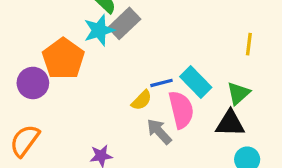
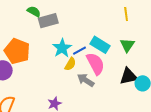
gray rectangle: (124, 23) -> (48, 21), turned 42
cyan star: (99, 30) -> (62, 48), moved
black triangle: (230, 123) -> (129, 76), moved

